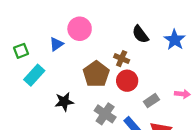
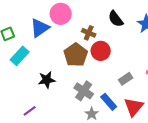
blue triangle: (56, 44) -> (40, 28), size x1.5
brown cross: (122, 59) -> (89, 33), moved
red circle: (127, 81) -> (101, 51), moved

